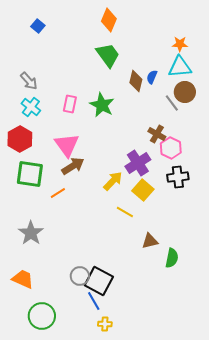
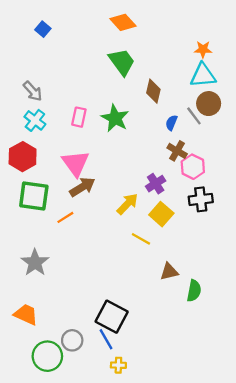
orange diamond: (109, 20) -> (123, 22), turned -65
blue semicircle: (152, 77) -> (171, 123), moved
purple cross: (138, 163) -> (156, 184), size x0.7
gray circle: (80, 276) -> (72, 340), moved

